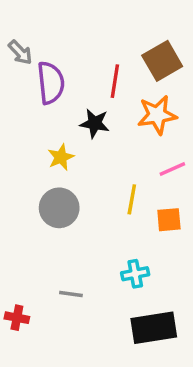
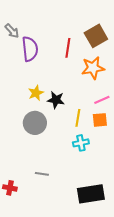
black star: (95, 123) -> (56, 100), moved
orange square: (169, 220) -> (100, 120), moved
cyan cross: (135, 274) -> (81, 143), moved

